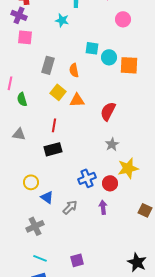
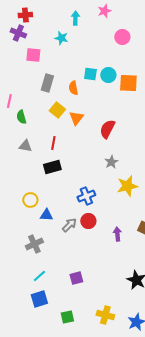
pink square: (25, 37) -> (33, 55), moved
cyan square: (92, 48) -> (90, 74), moved
orange triangle: (77, 100) -> (76, 118), turned -49
gray triangle: (19, 134) -> (25, 146), moved
red circle: (110, 183) -> (88, 221), moved
blue triangle: (47, 197) -> (46, 215), turned -32
purple arrow: (103, 207) -> (117, 234), moved
cyan line: (40, 258) -> (39, 276), turned -64

